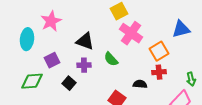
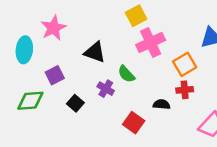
pink cross: (131, 33) -> (151, 42), turned 30
purple cross: (84, 65) -> (106, 89), moved, turned 32

